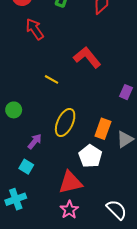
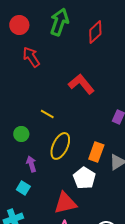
yellow line: (51, 79) -> (47, 114), moved
green circle: (14, 110) -> (21, 134), moved
purple arrow: (35, 141) -> (31, 164), turned -56

